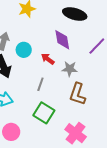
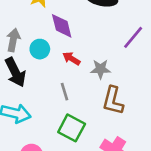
purple diamond: (62, 40) -> (62, 26), moved
gray line: (40, 84) -> (65, 92), turned -32

